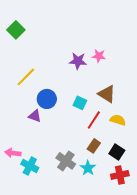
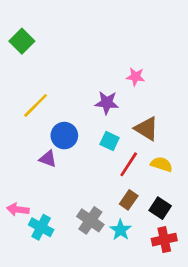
purple star: (78, 61) -> (107, 103), moved

